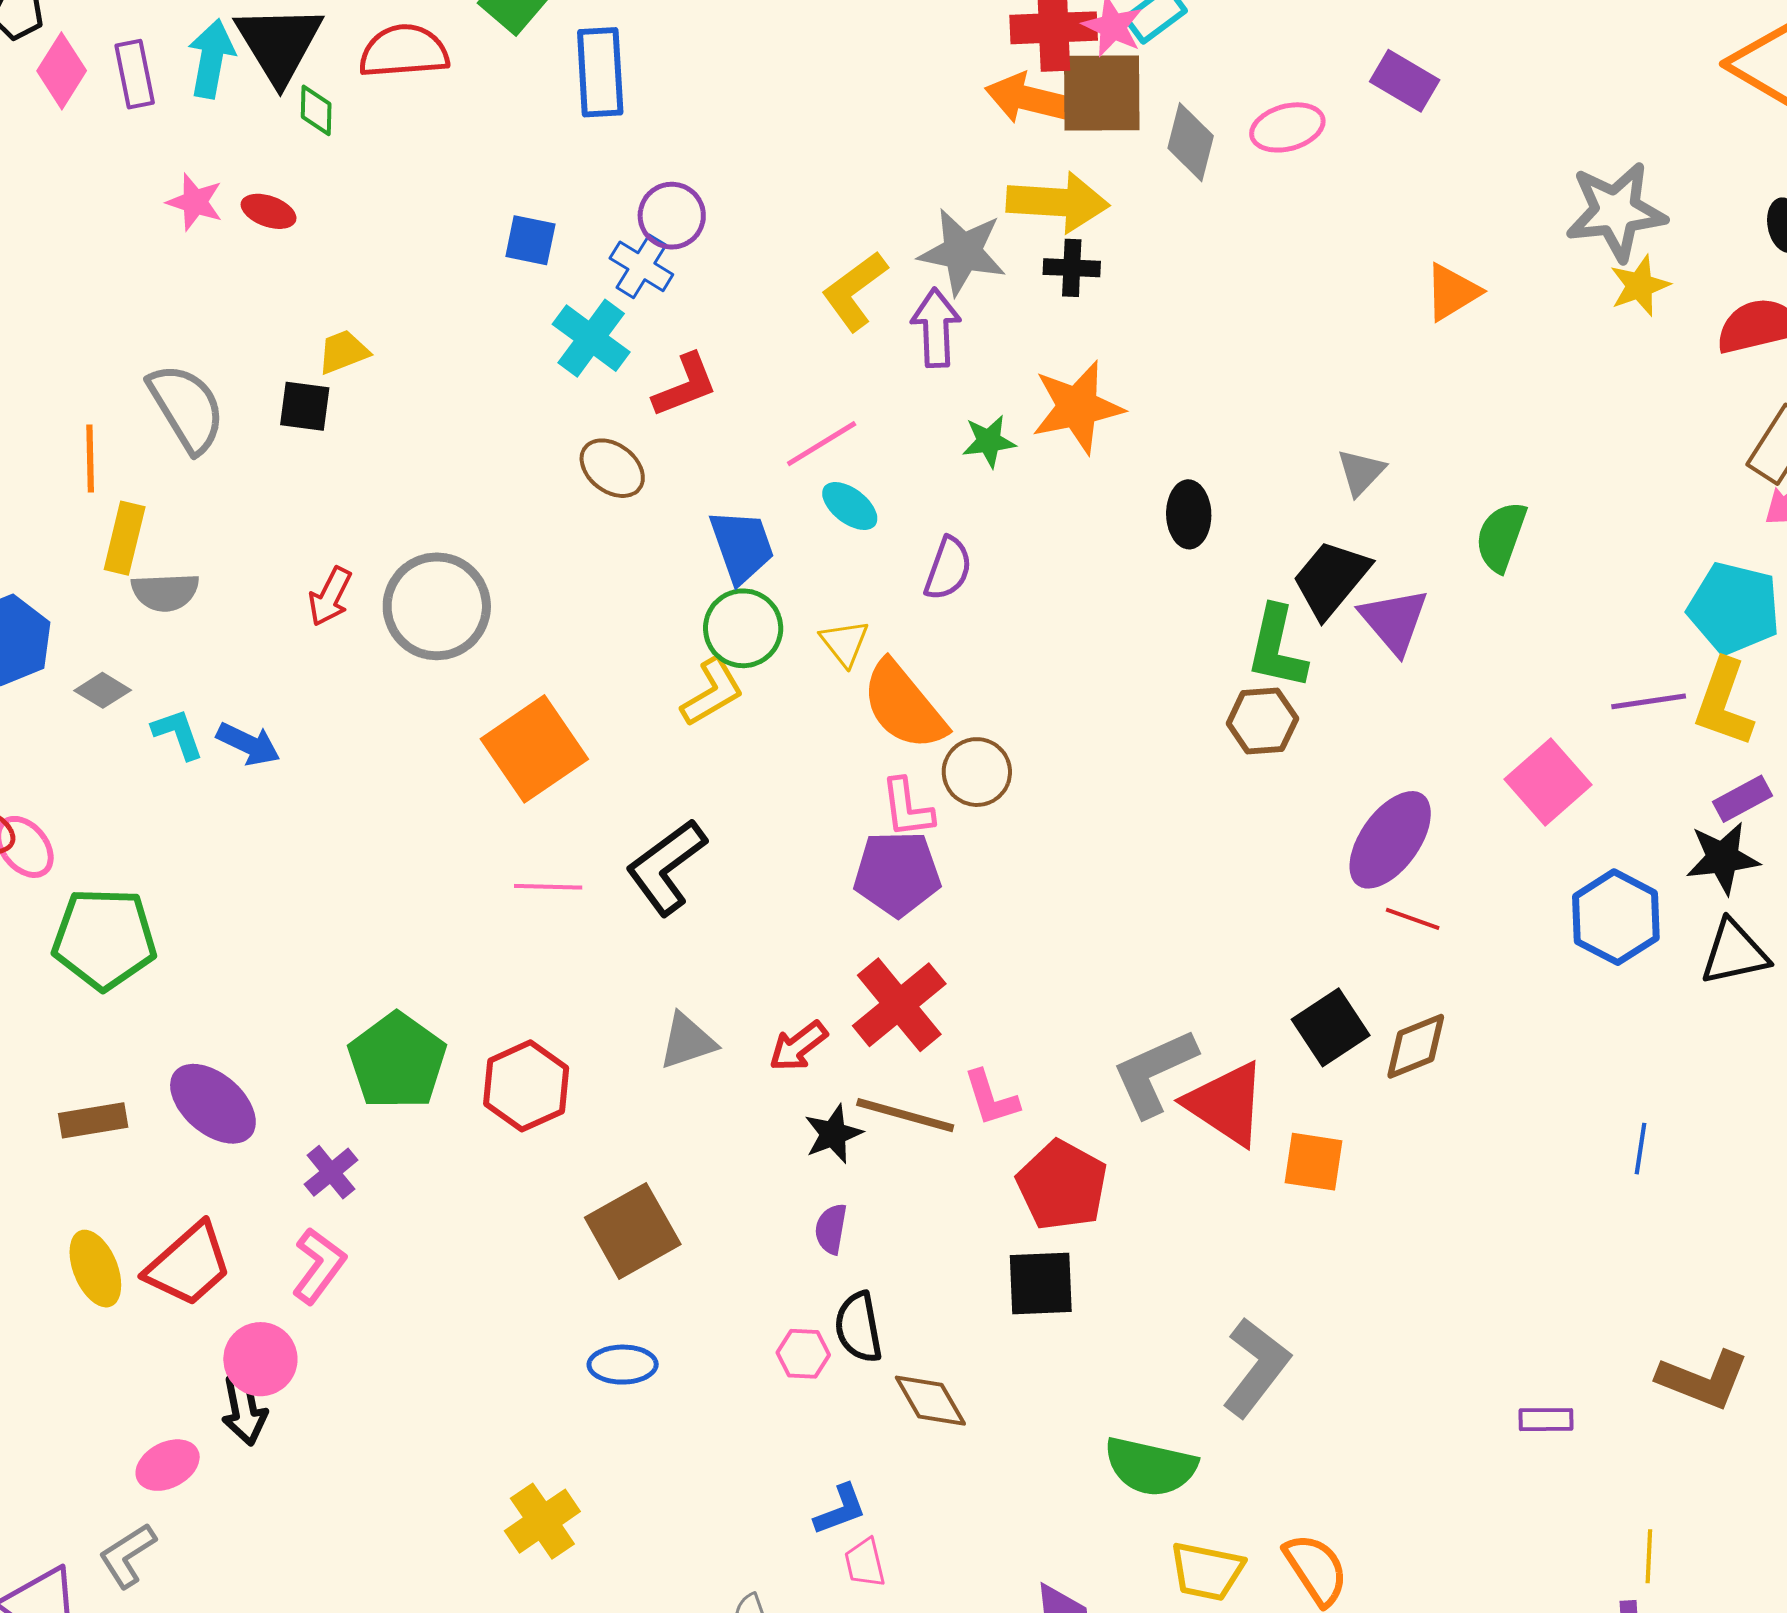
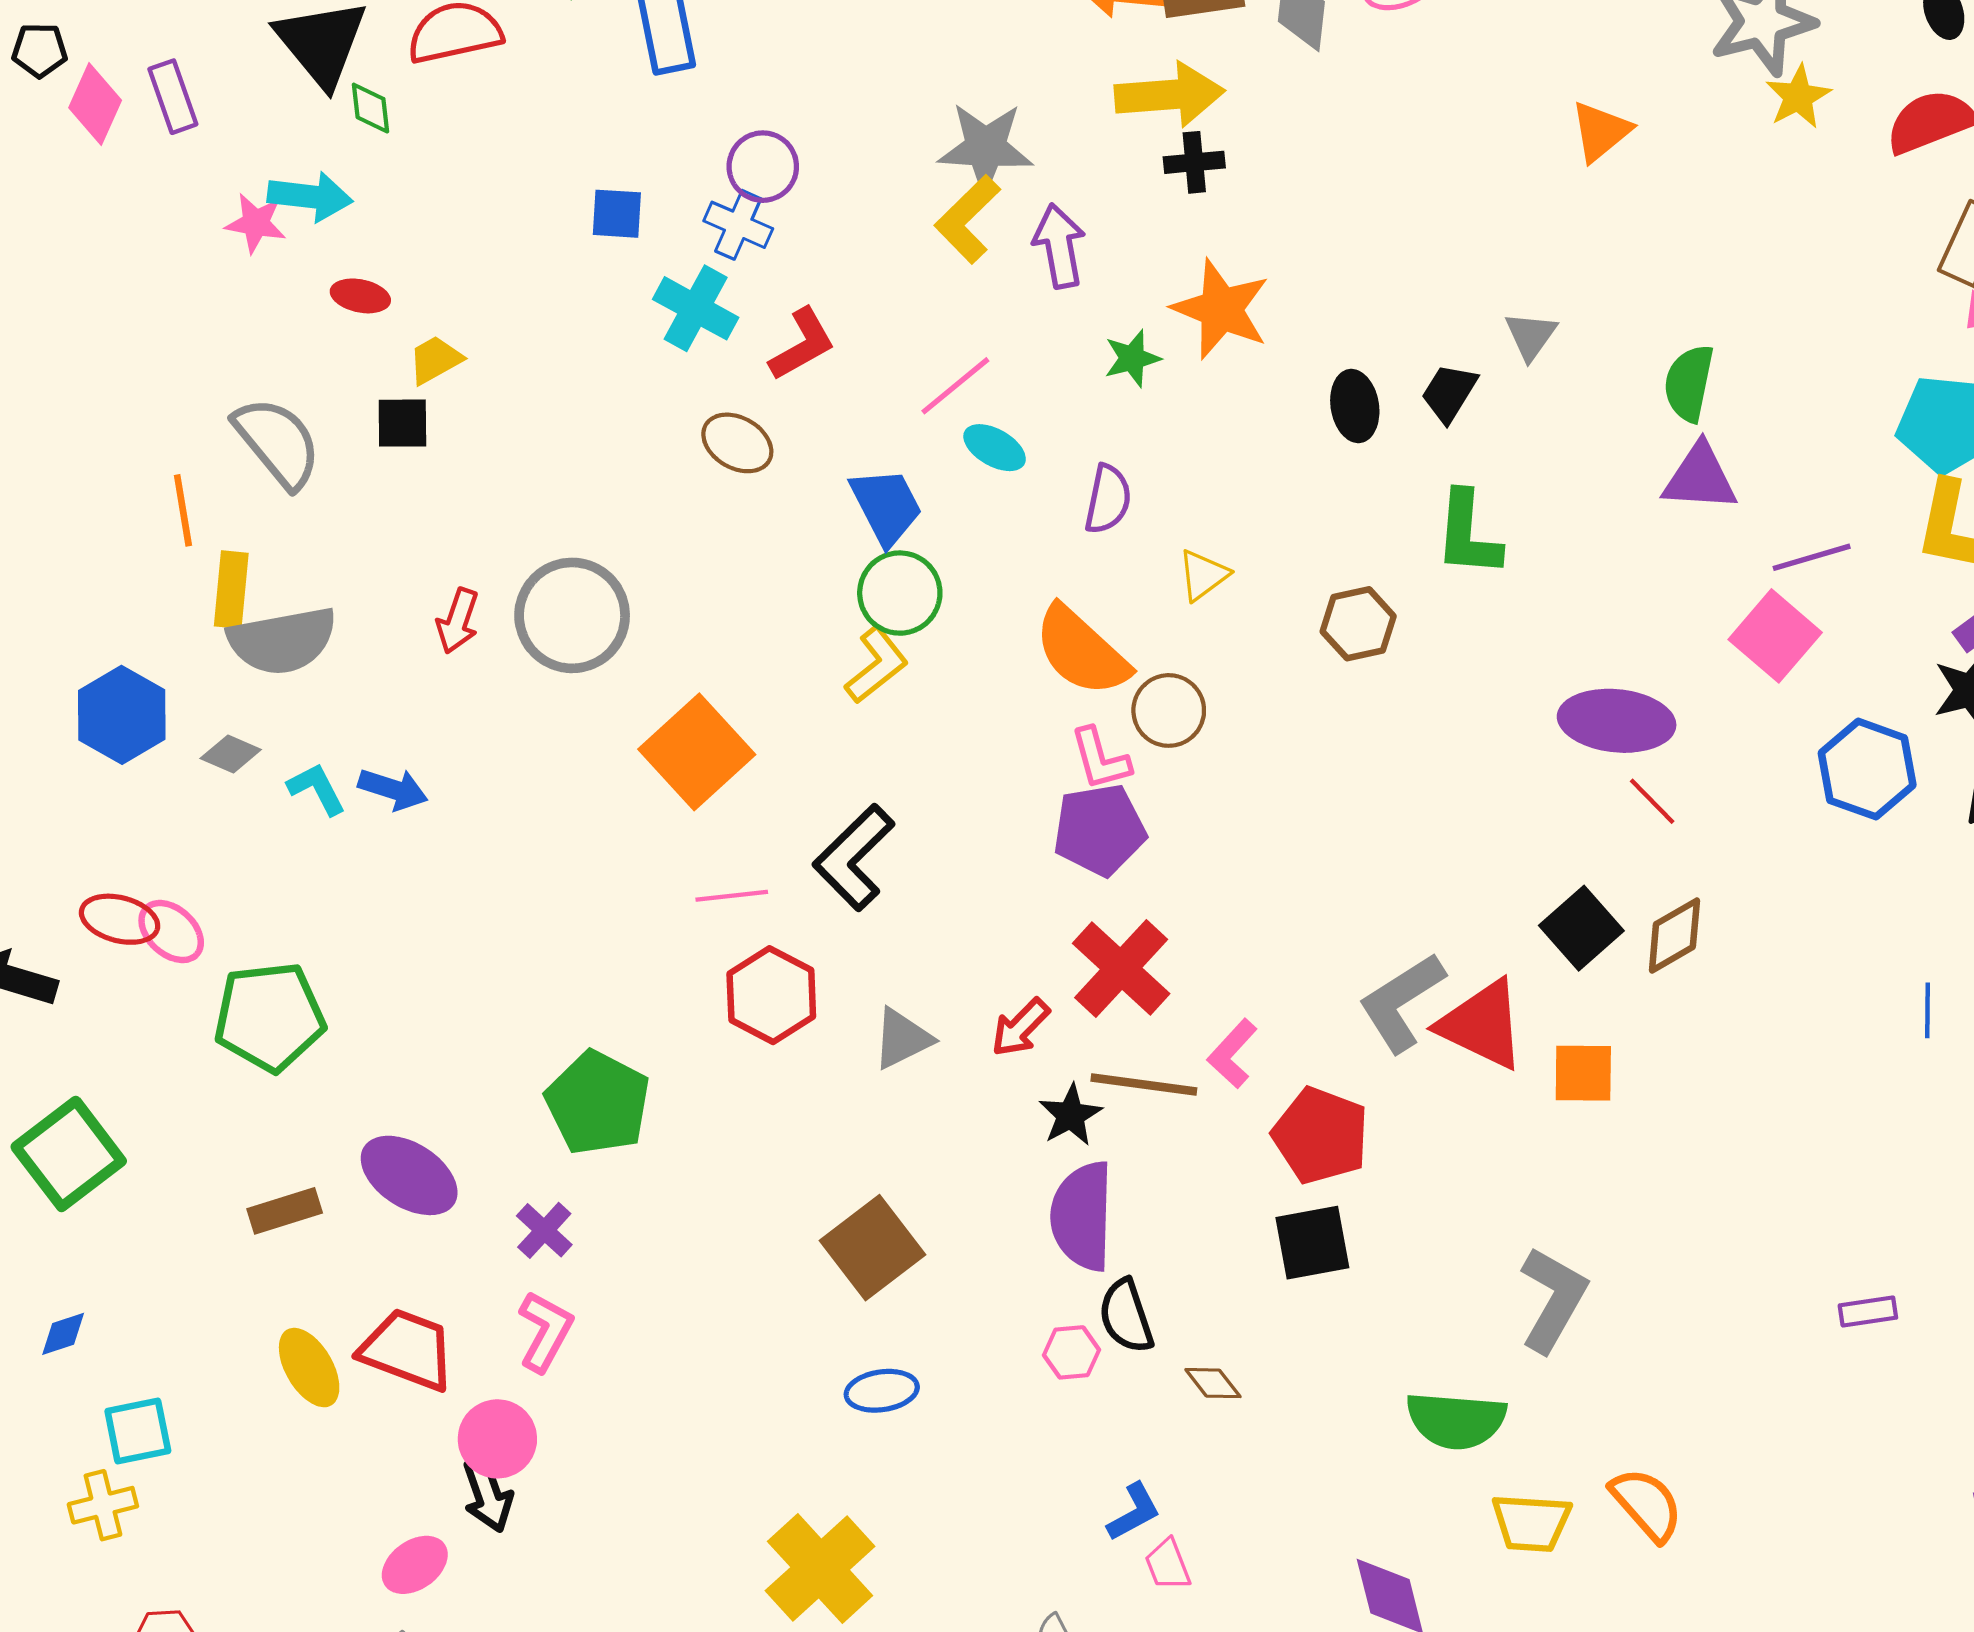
cyan arrow: (211, 59) -> (310, 196), moved, turned 94
red ellipse: (269, 211) -> (360, 296), moved
gray star: (962, 252) -> (986, 148), moved
orange star: (1077, 407) -> (1221, 309), turned -30
black trapezoid: (1331, 579) -> (1449, 393), moved, size x0.7
gray semicircle: (165, 592) -> (282, 641), size x1.5
purple triangle: (1394, 621) -> (1700, 478), moved, turned -38
yellow triangle: (845, 643) -> (1203, 575), moved, turned 40
purple line: (1649, 701) -> (1812, 557), moved
brown hexagon: (1262, 721) -> (1358, 624), moved
purple ellipse: (1390, 840) -> (1617, 721), turned 68
red line: (1413, 919) -> (1652, 801), turned 34
red hexagon: (526, 1086) -> (771, 995), moved
pink L-shape: (991, 1098) -> (1232, 1054), turned 68
purple semicircle: (831, 1229) -> (1082, 1216), size x2.0
red trapezoid: (189, 1265) -> (407, 1350), turned -110
brown diamond: (930, 1401) -> (1213, 1383), size x0.7
yellow cross: (542, 1521) -> (820, 1568), size x1.4

